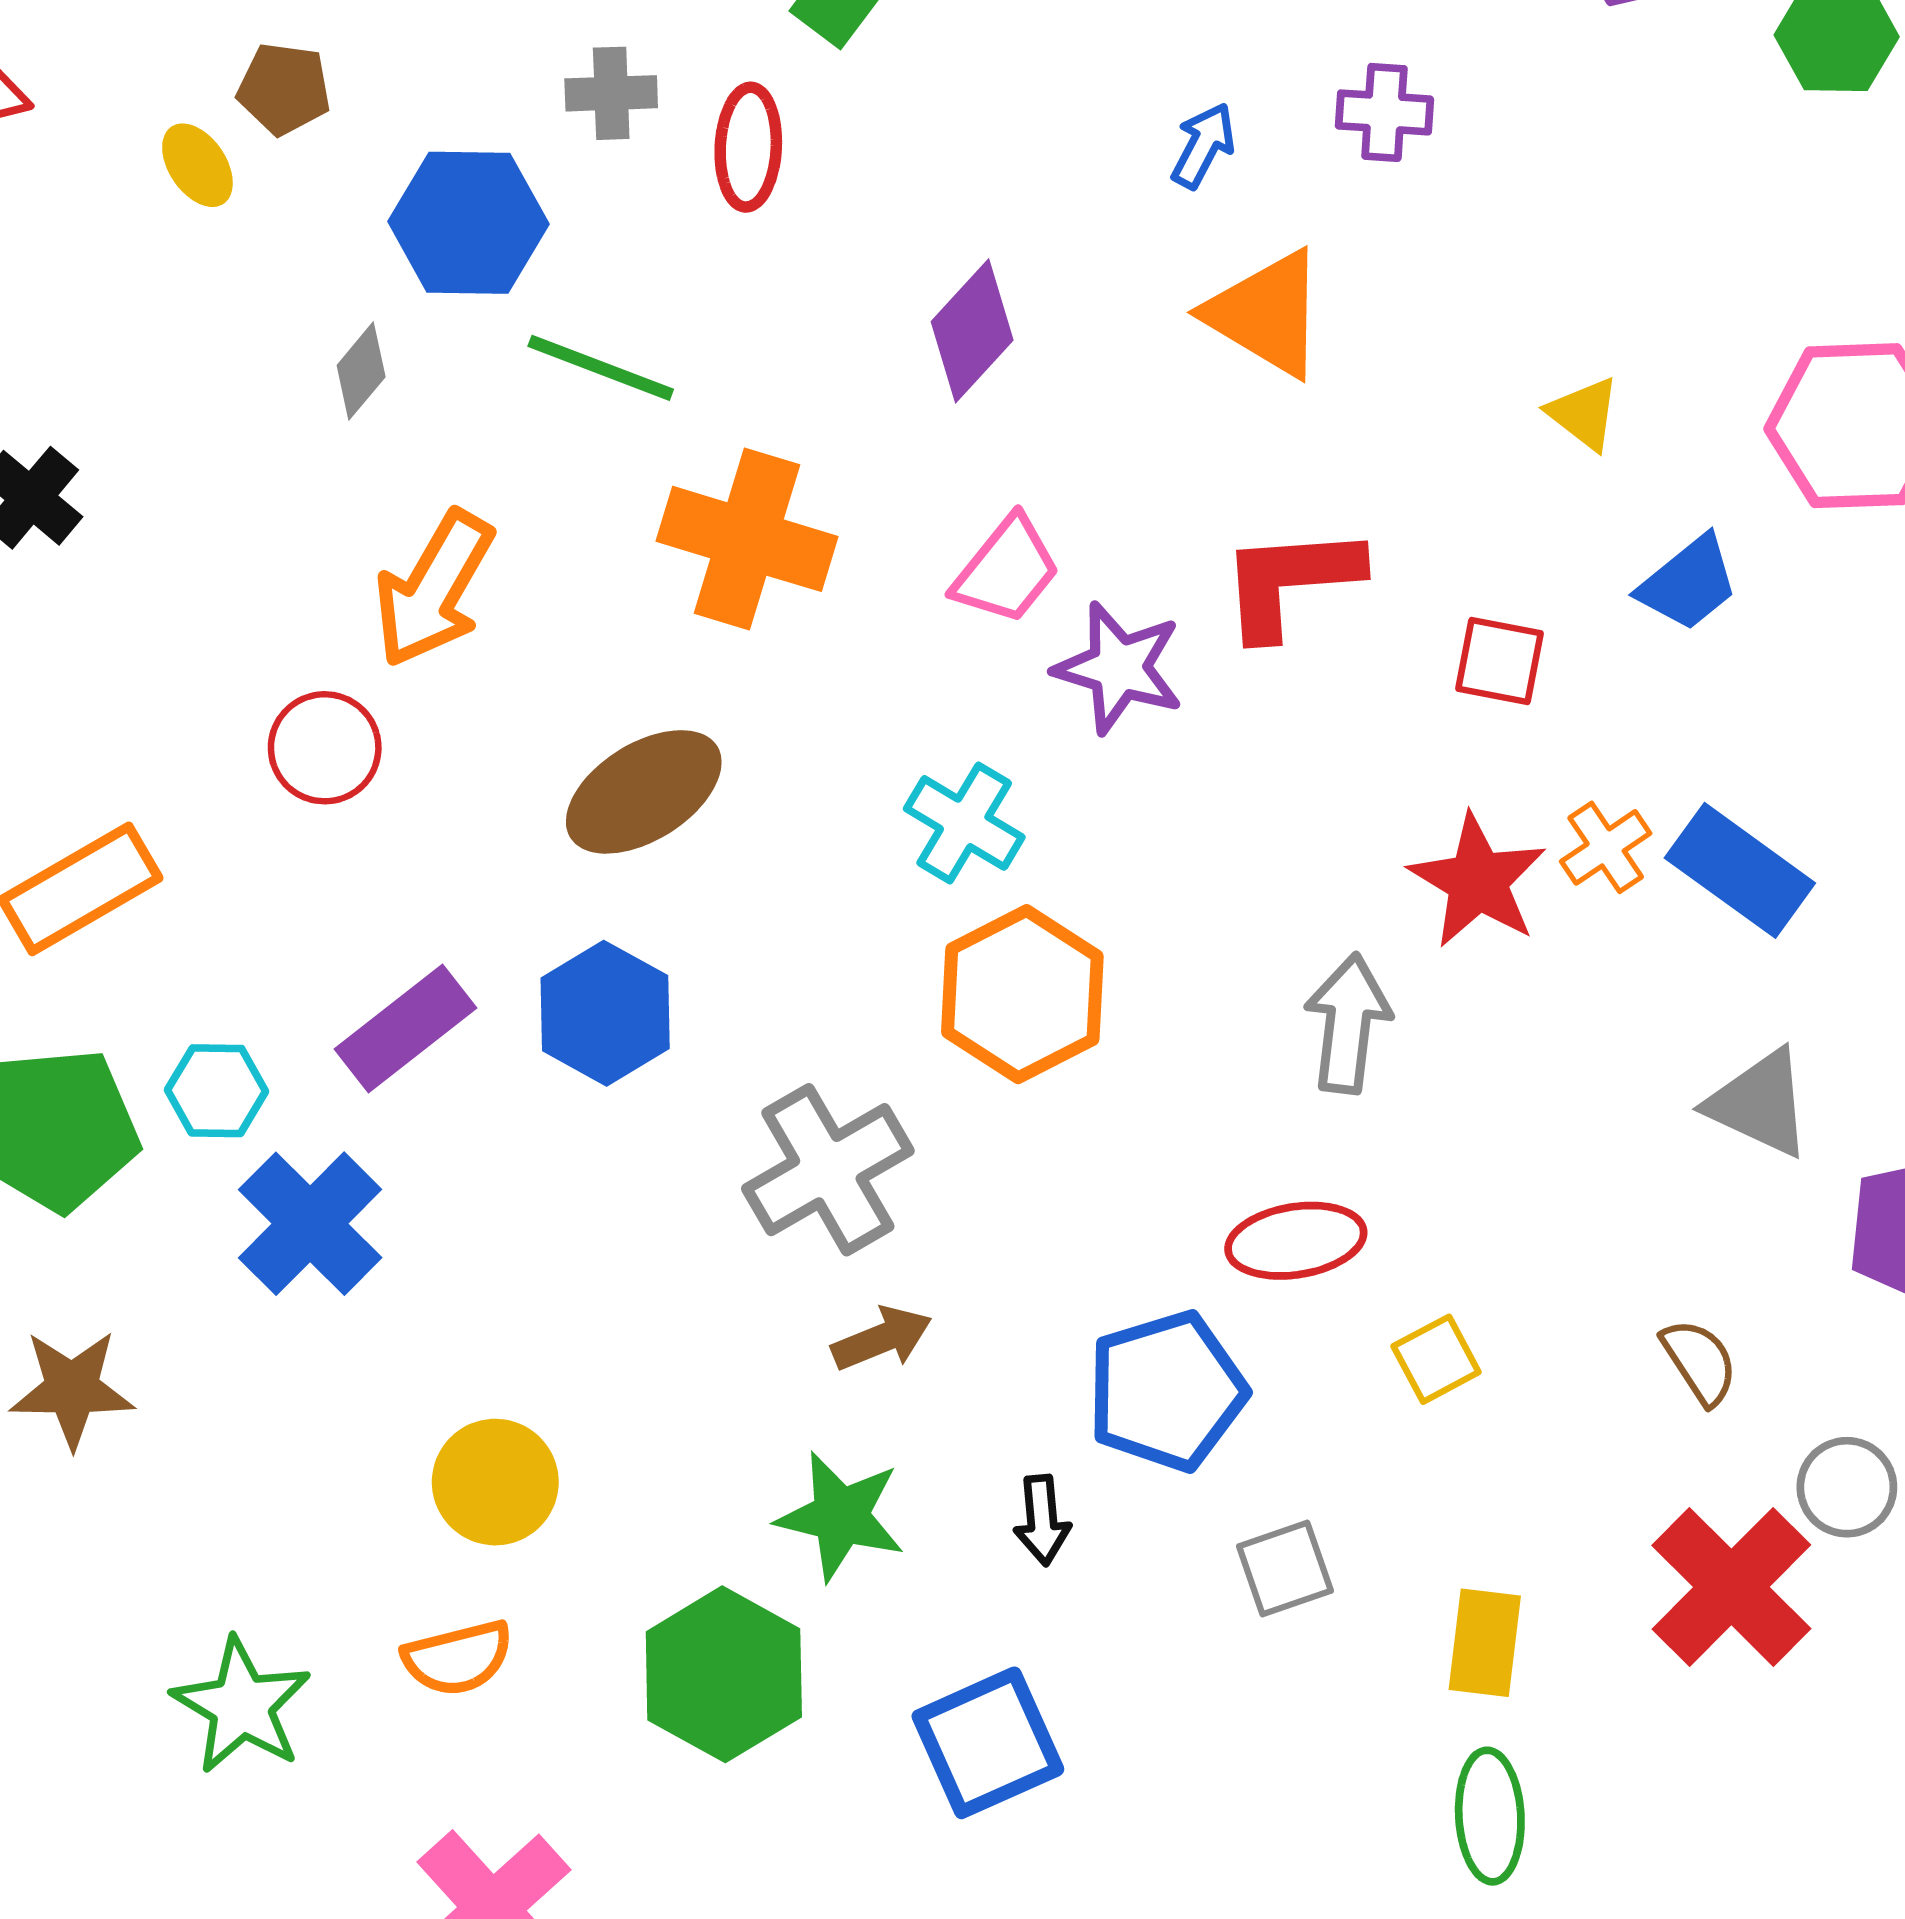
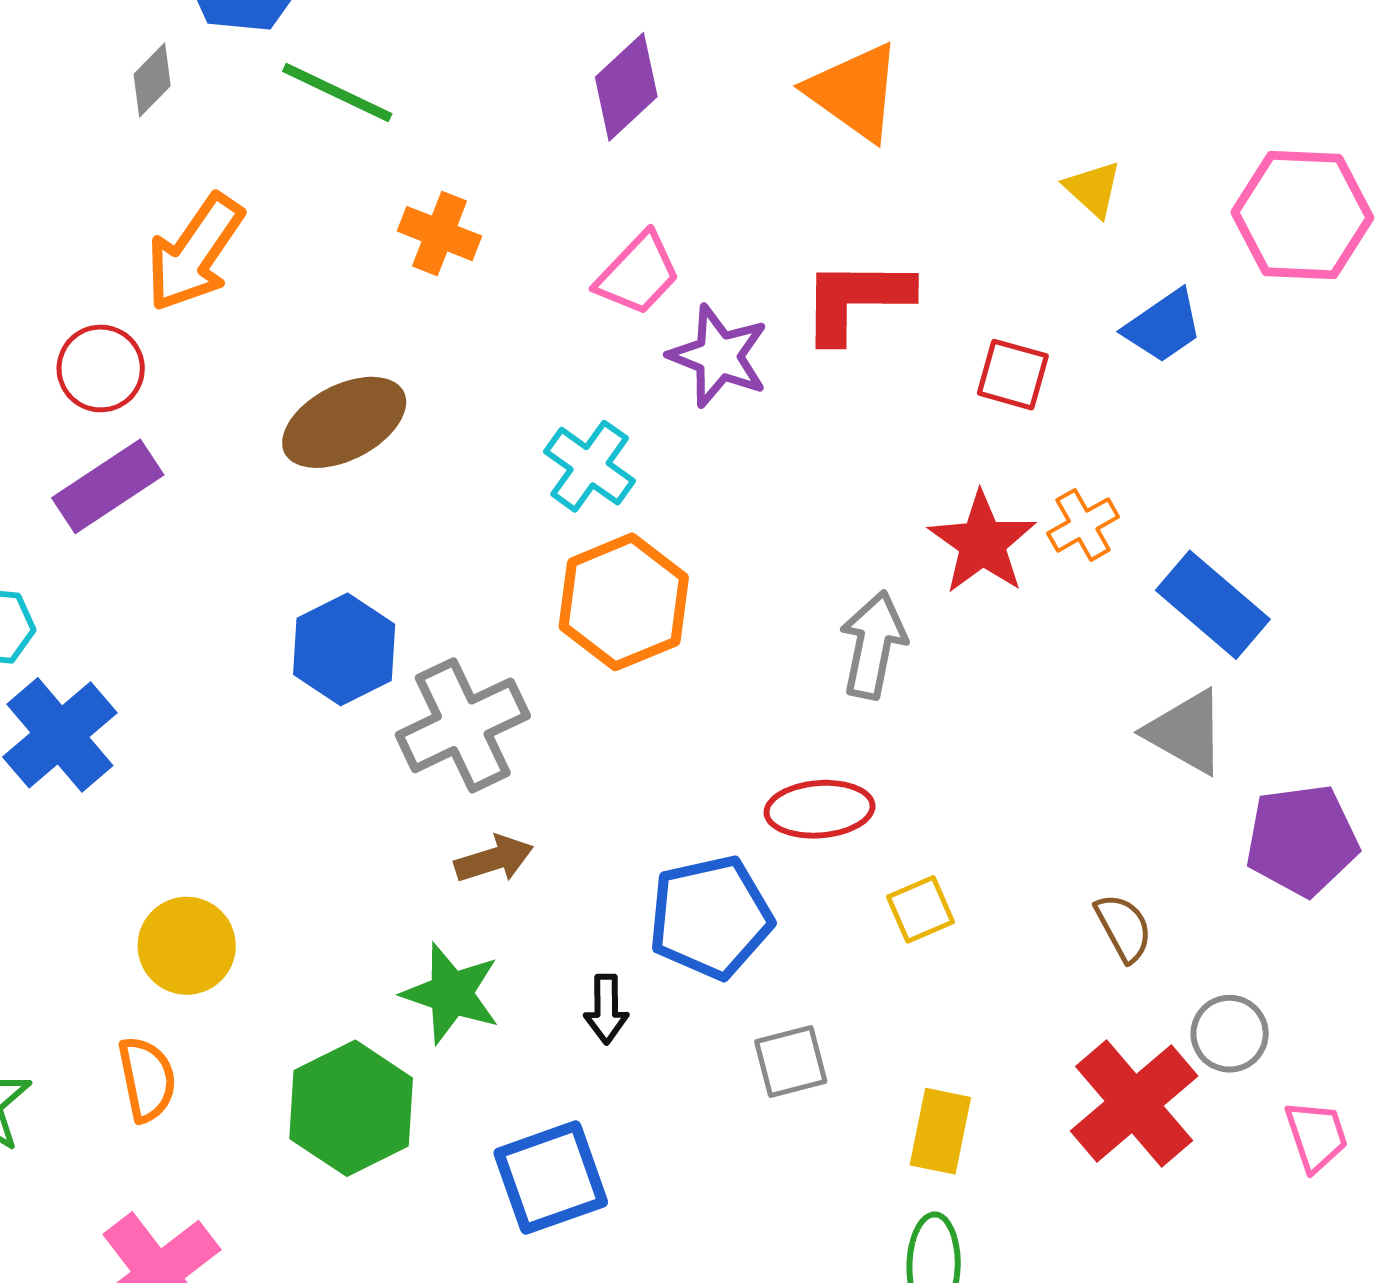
orange cross: (747, 539) -> (440, 234), size x0.6
blue rectangle: (1740, 870) -> (1213, 605), moved
blue hexagon: (605, 1013) -> (344, 649), moved
purple rectangle: (405, 1028) -> (108, 486), moved
orange semicircle: (458, 1658) -> (147, 1079), turned -92

